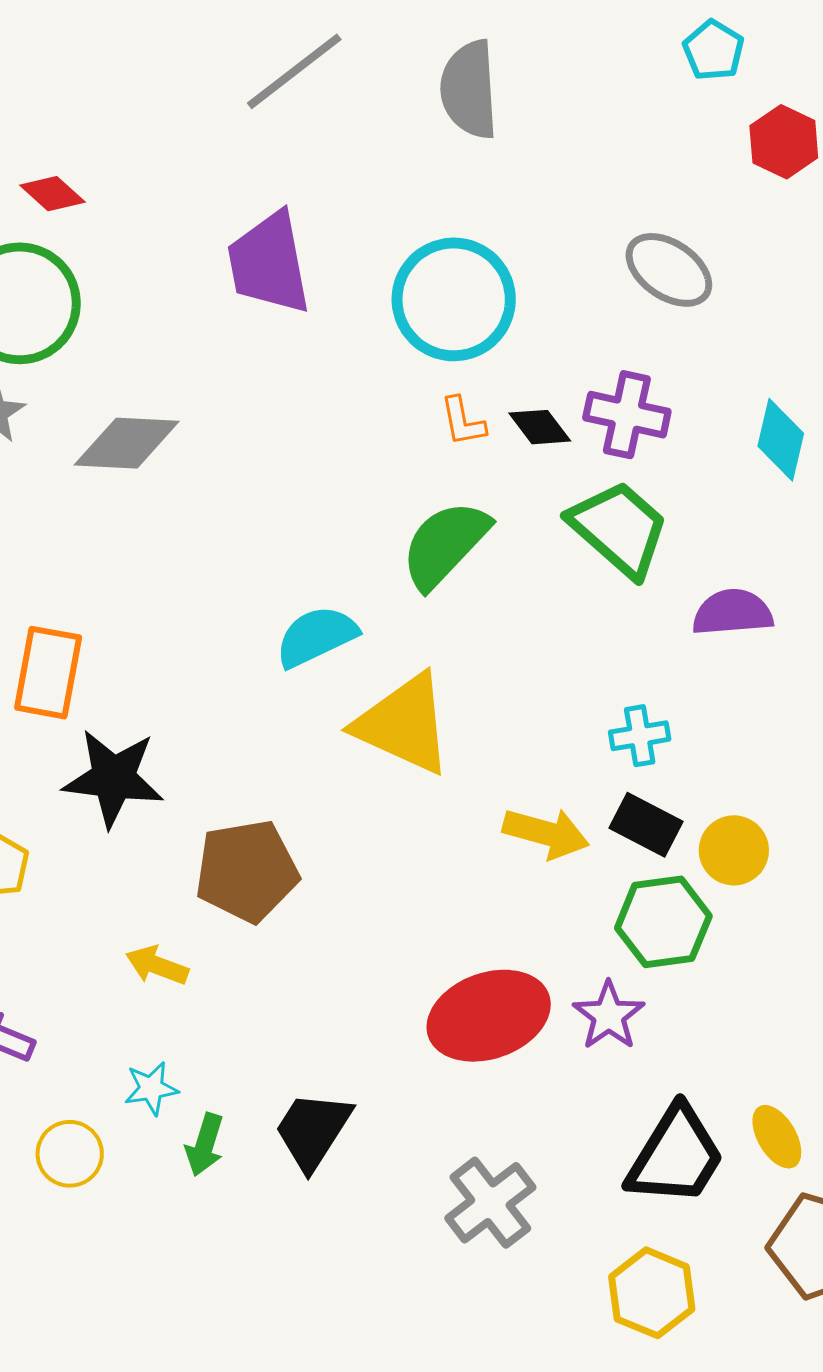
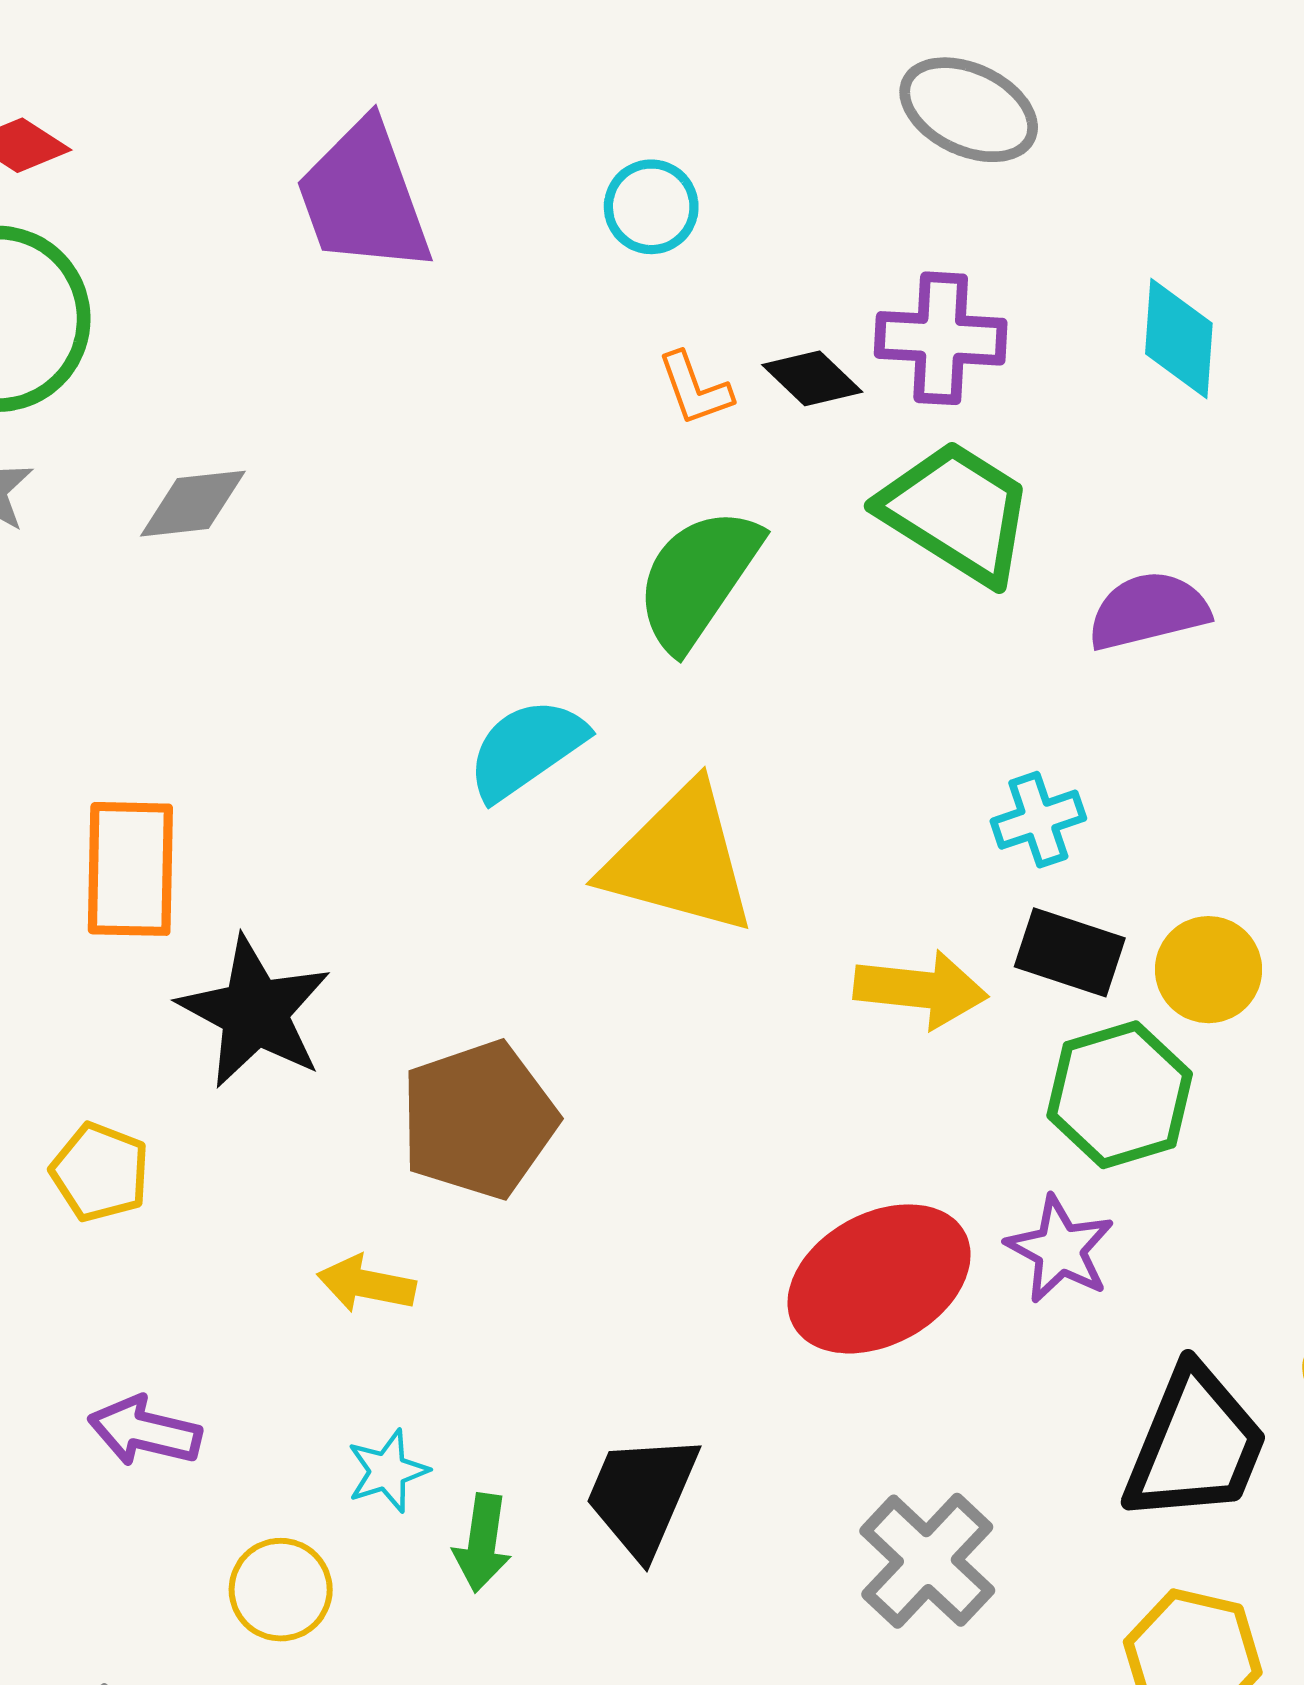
cyan circle: (454, 299) -> (651, 207), size x0.5
gray diamond: (127, 443) -> (193, 504), size x0.7
black star: (113, 778) -> (255, 1012), turned 30

